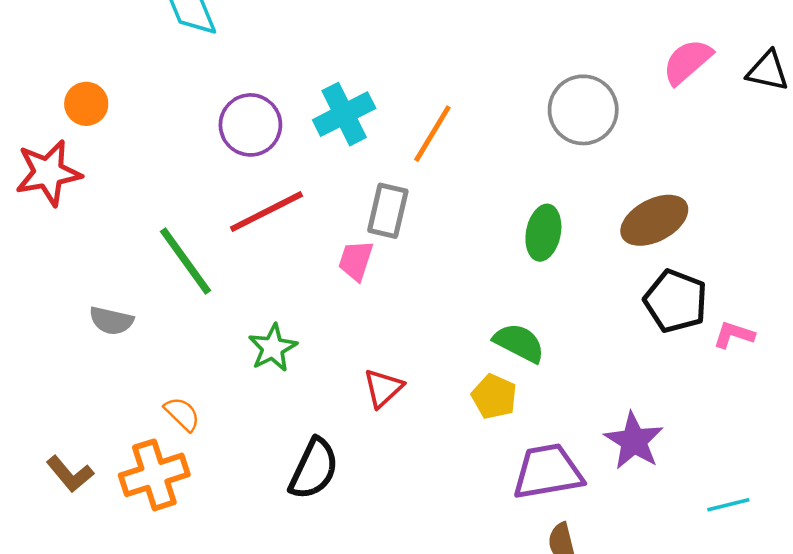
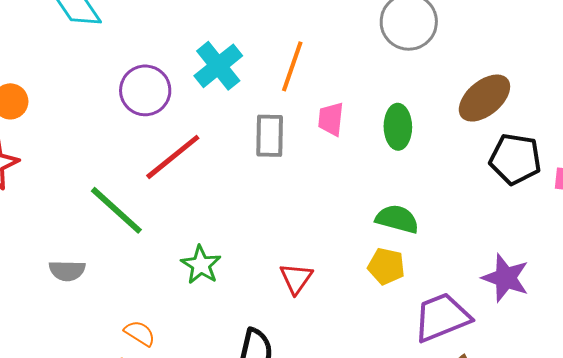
pink trapezoid: (356, 260) -> (331, 119), moved

